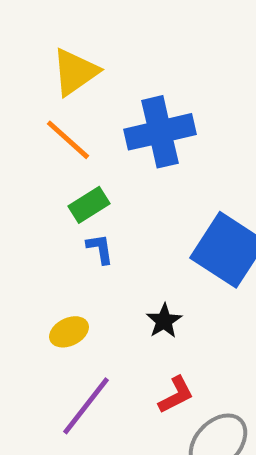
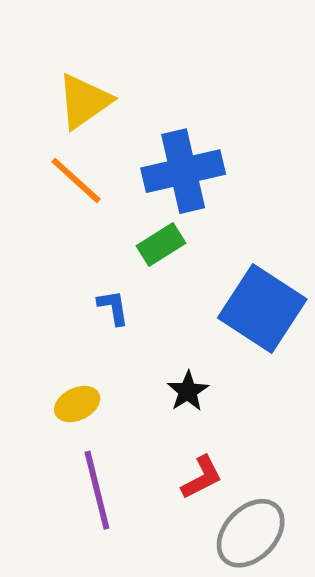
green rectangle: (89, 205) -> (161, 245), moved
purple line: (86, 406) -> (97, 490), turned -52

